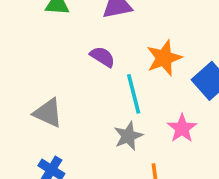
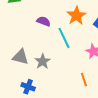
gray star: (128, 136) -> (42, 61), moved

